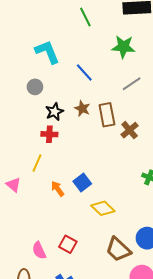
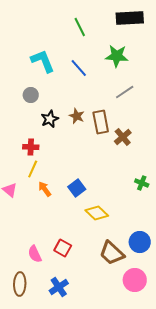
blue line: (84, 73) -> (79, 68), moved
red cross: (49, 134) -> (31, 147), moved
orange arrow: (58, 189) -> (45, 189), moved

